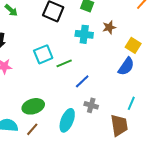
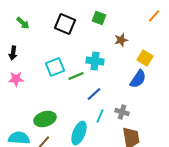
cyan cross: (84, 34) -> (95, 61), moved
cyan line: (131, 103) -> (100, 116), moved
gray cross: (91, 105) -> (122, 112), moved

